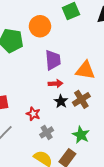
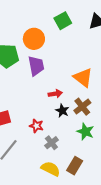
purple trapezoid: (53, 60) -> (36, 66), moved
orange triangle: (85, 70) -> (83, 78), turned 35
green star: (81, 135) -> (85, 132), moved

